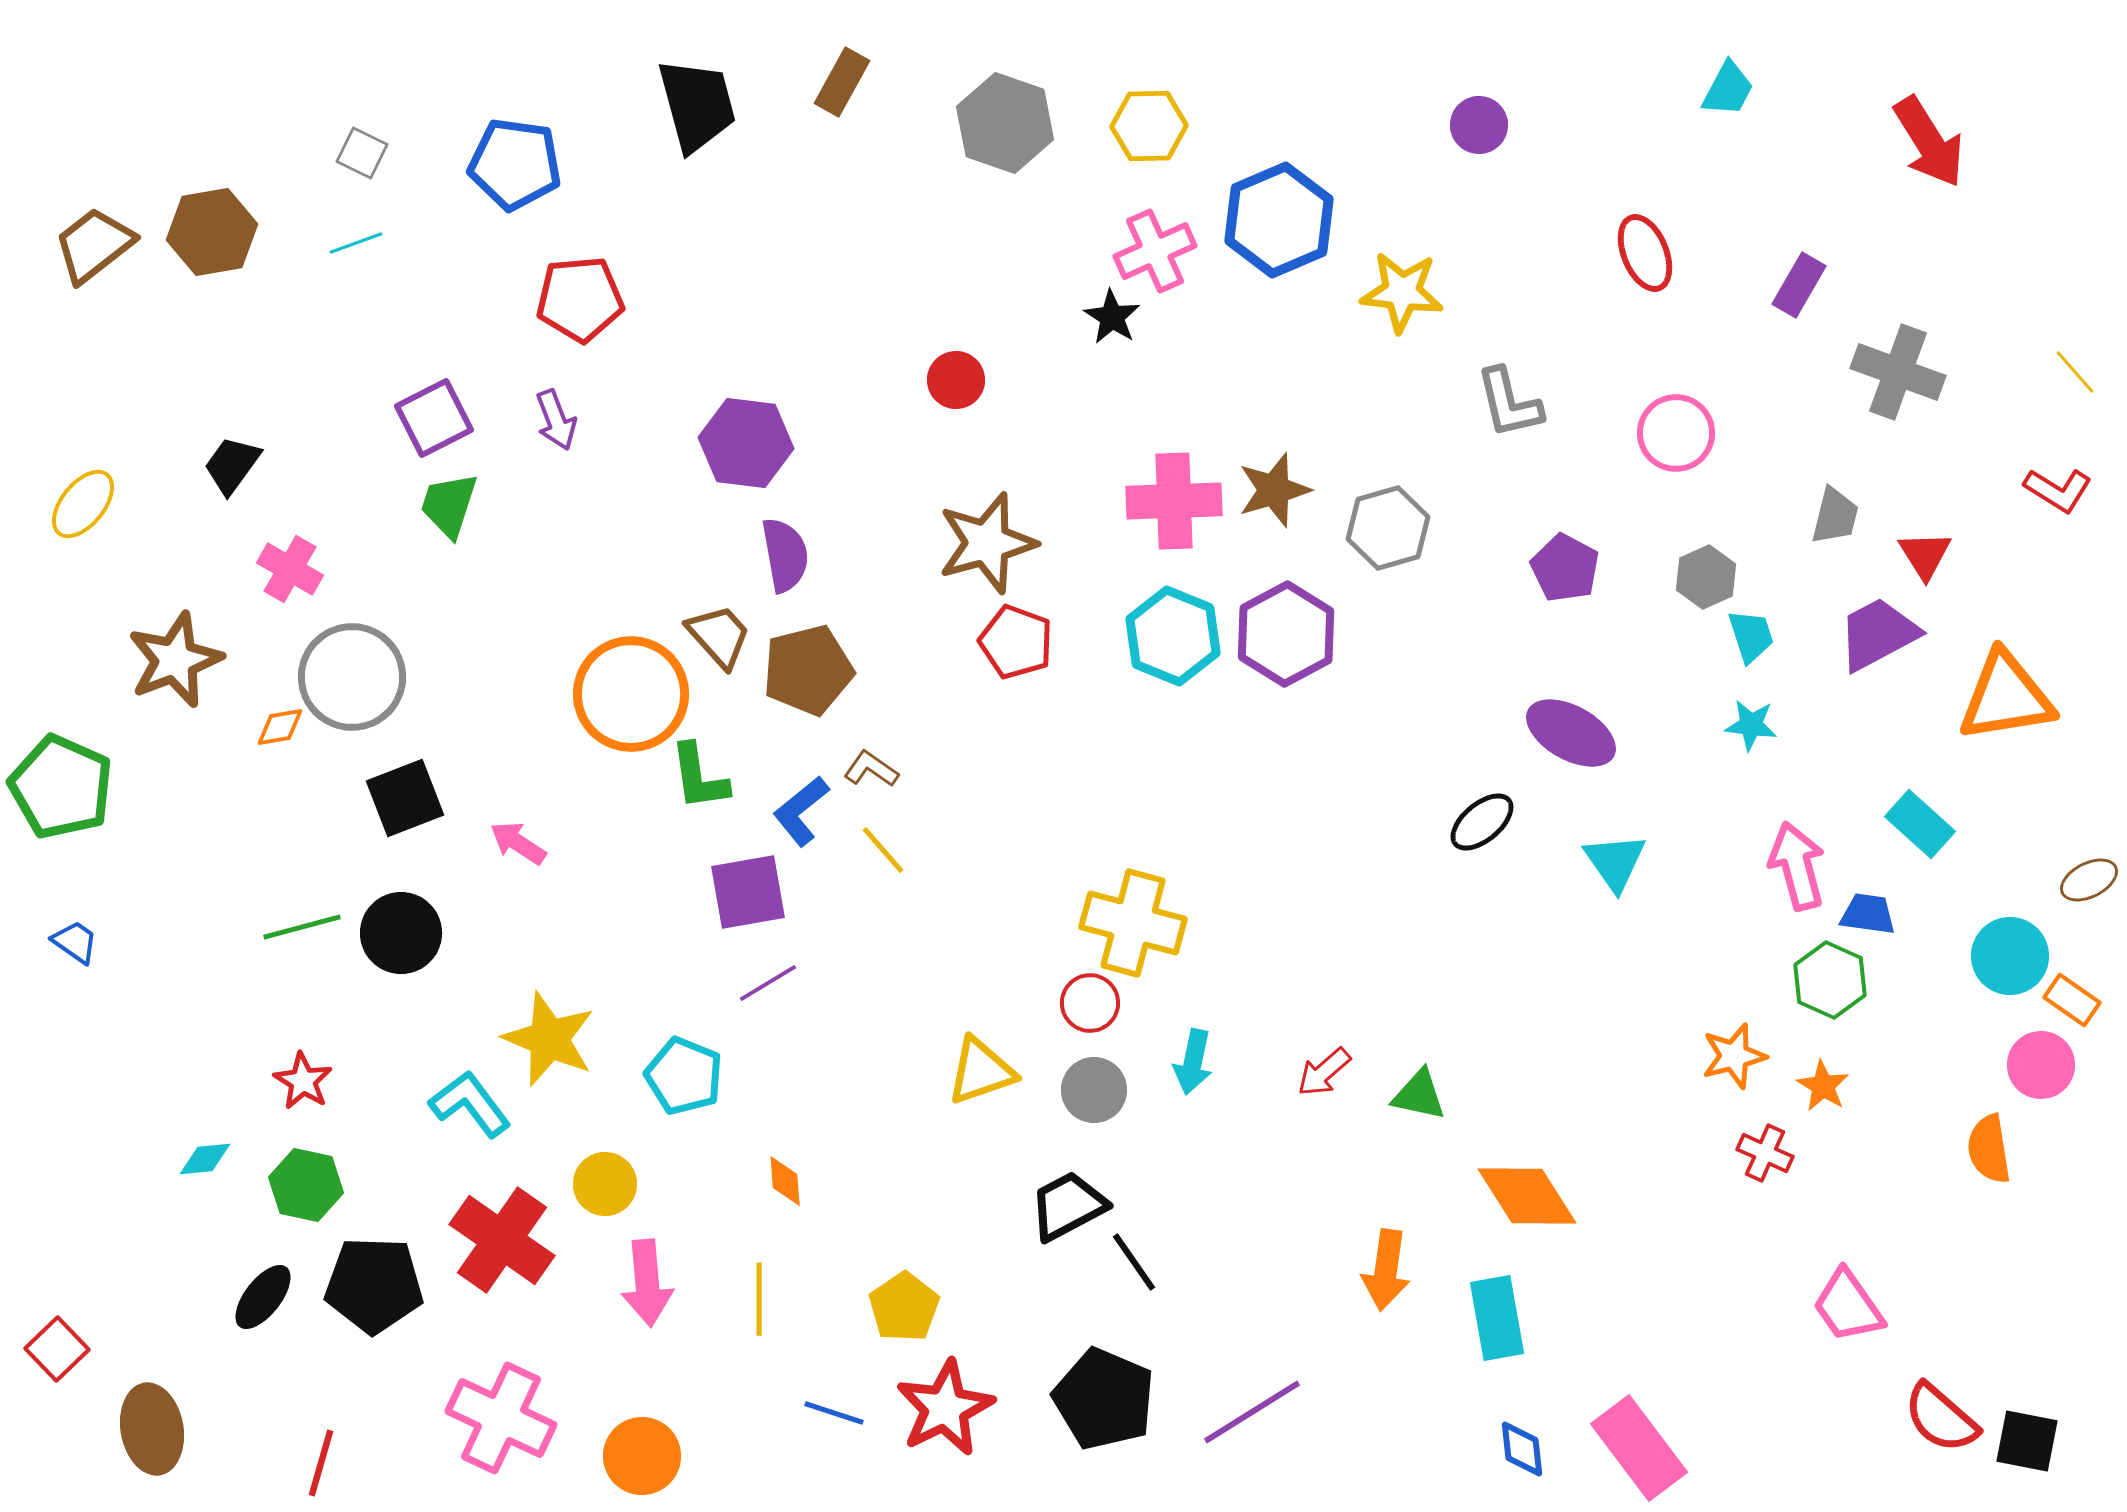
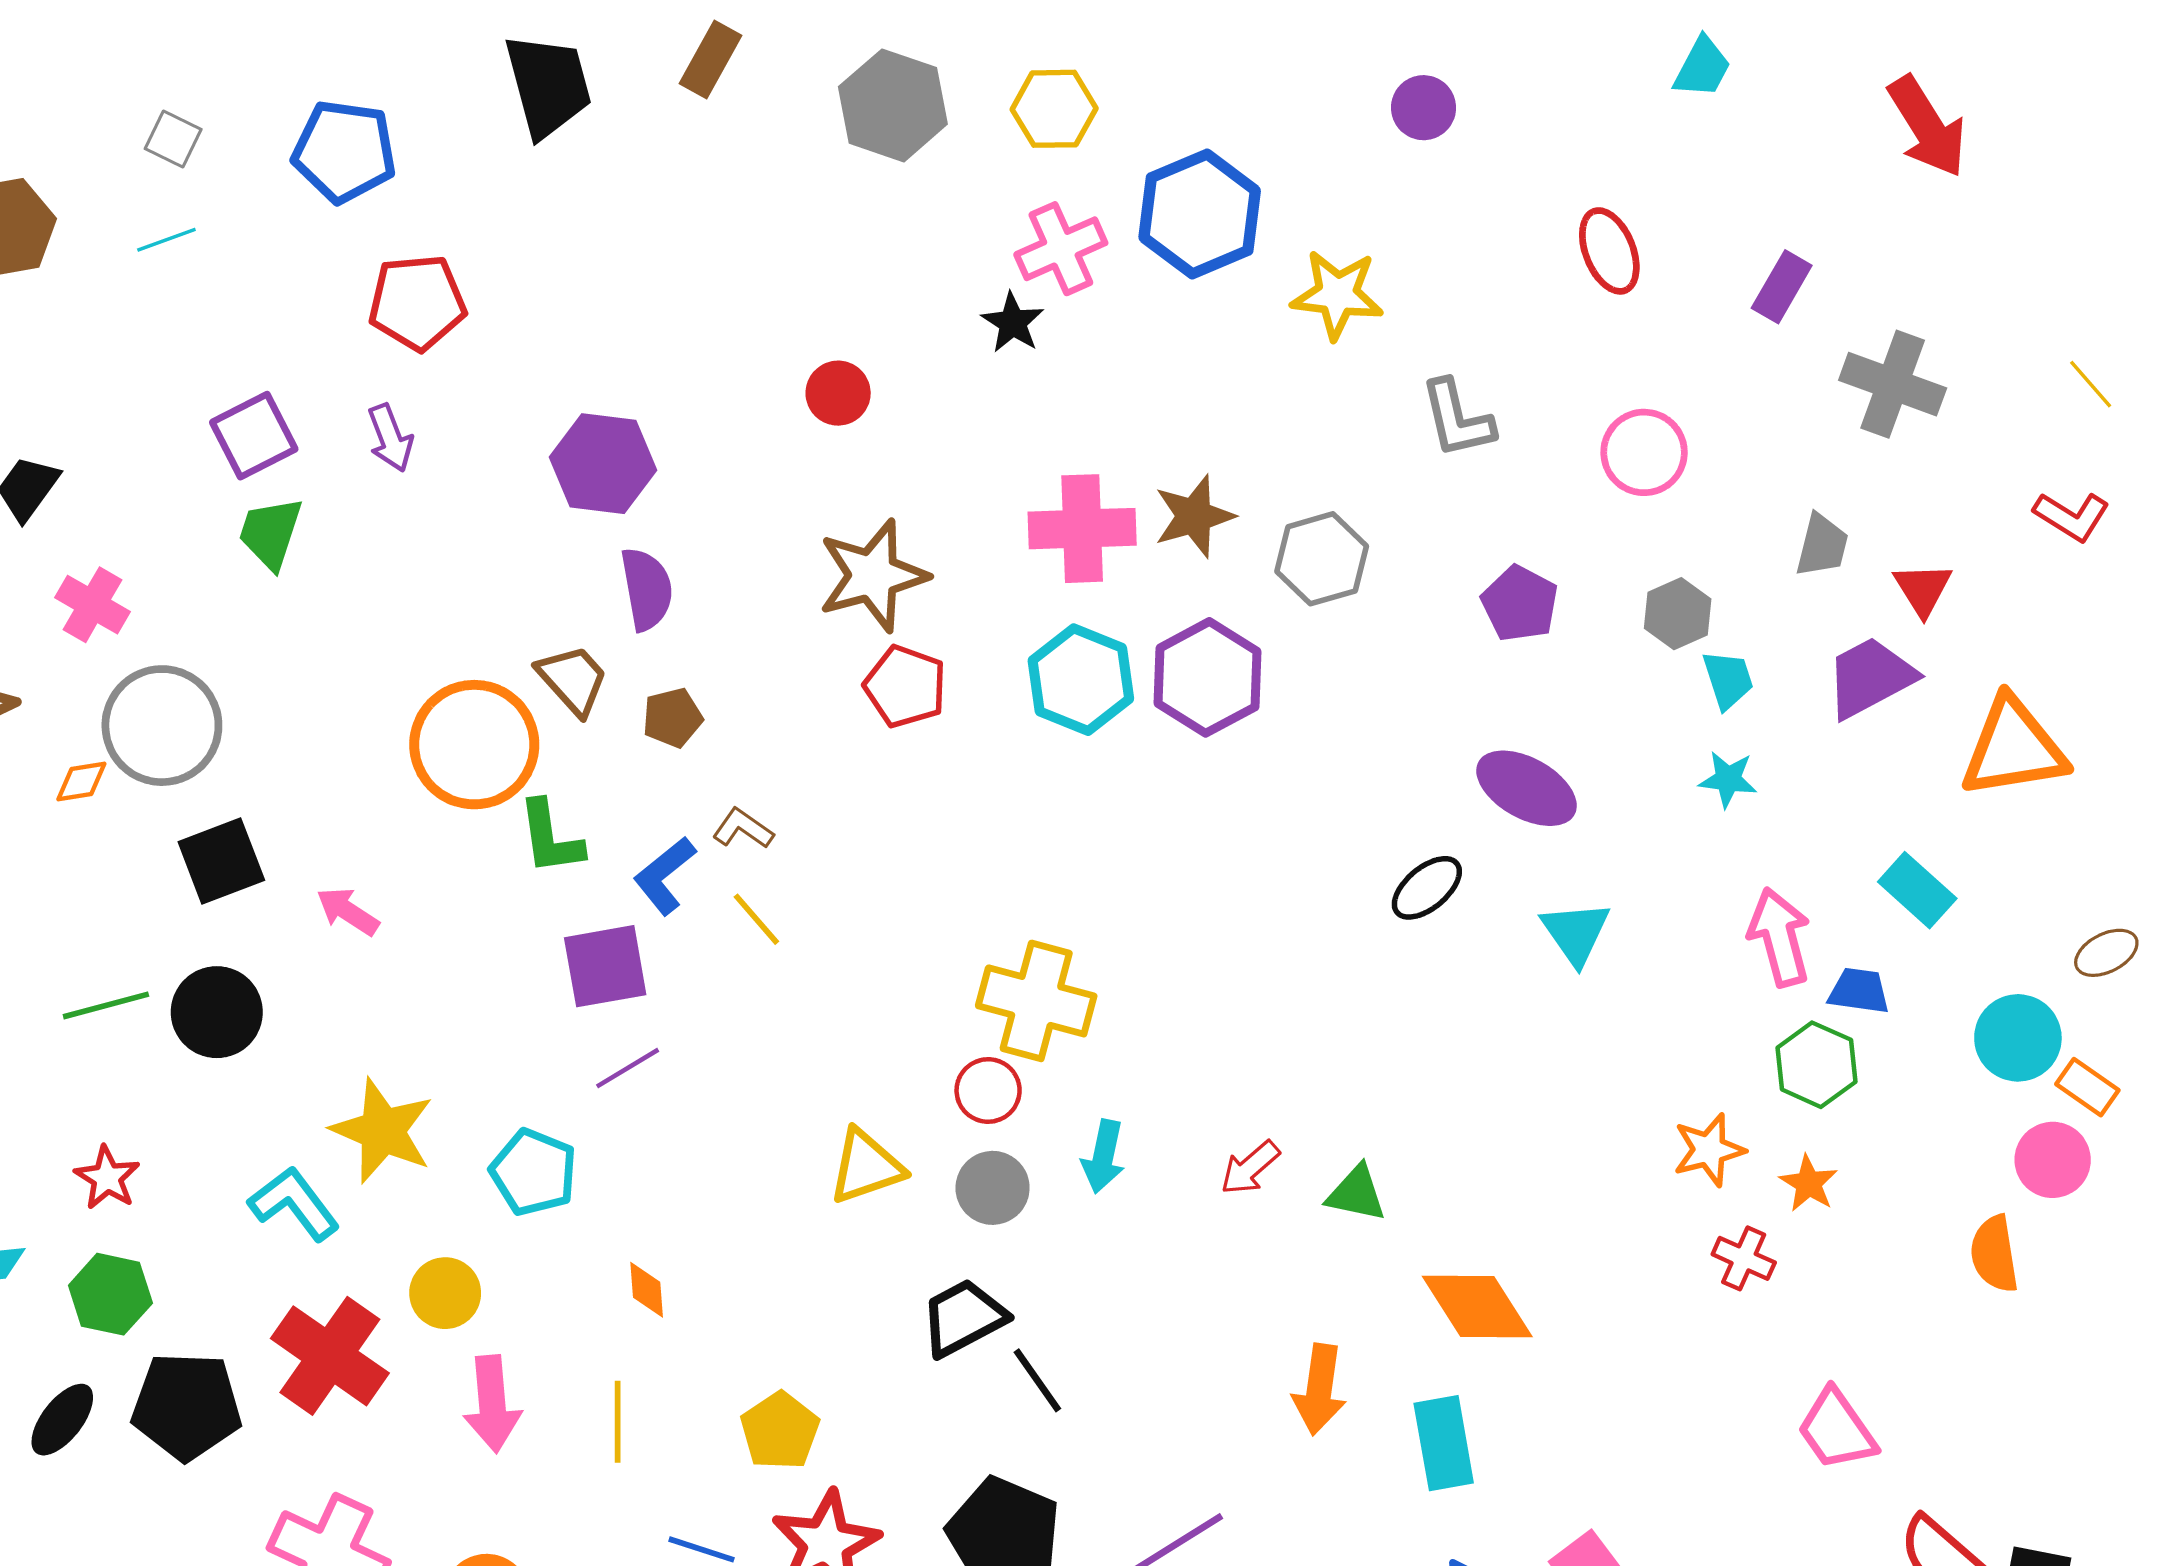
brown pentagon: (808, 670) -> (672, 718), size x0.6

